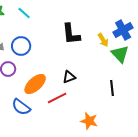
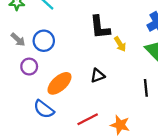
yellow arrow: (103, 40) -> (120, 44), moved
red line: (57, 98) -> (88, 119), moved

